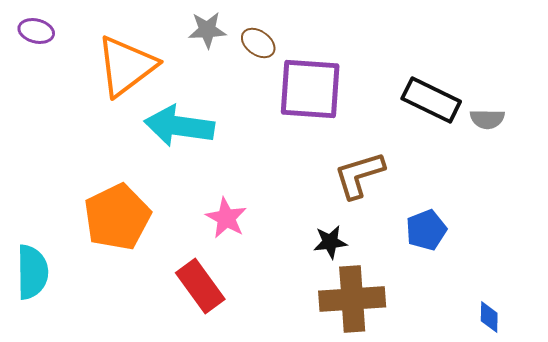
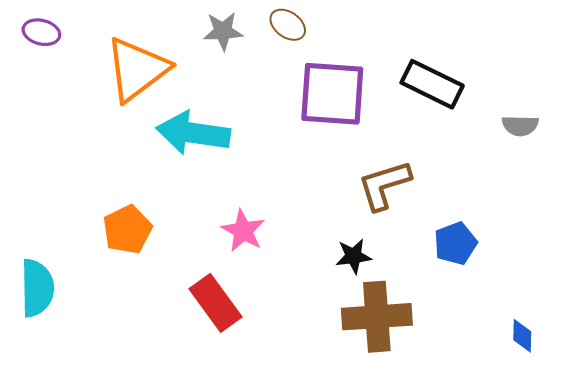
brown ellipse: (258, 43) -> (288, 25), moved
black rectangle: (431, 100) -> (432, 84), moved
orange pentagon: (117, 217) -> (127, 230), size x0.7

